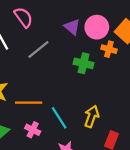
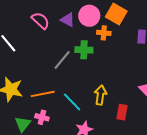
pink semicircle: (23, 17) -> (40, 21), moved
gray line: (38, 50) -> (62, 60), moved
pink cross: (33, 130) -> (42, 117), moved

